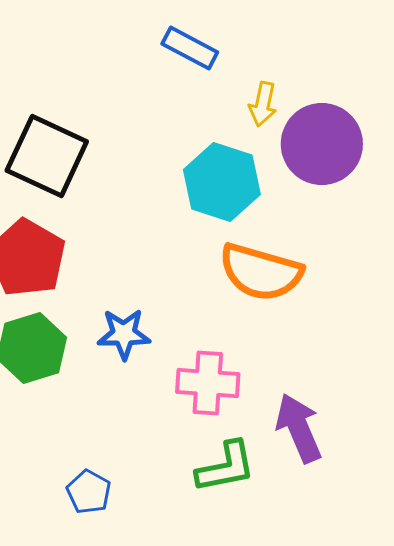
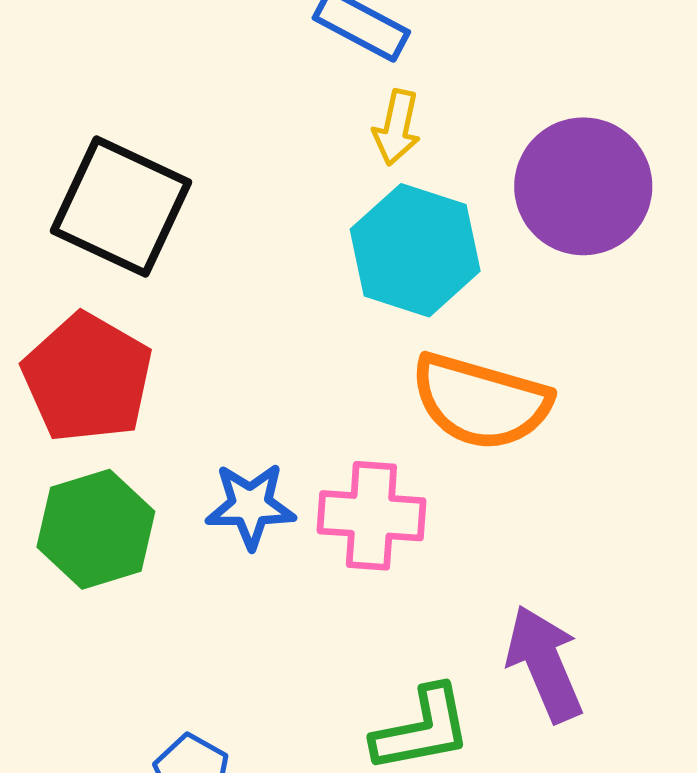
yellow arrow: (263, 104) -> (397, 128), moved
pink cross: (208, 383) -> (371, 516), moved

